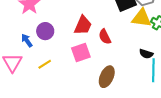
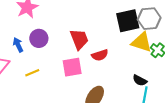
red trapezoid: (83, 25) -> (79, 39), turned -55
red semicircle: (105, 37) -> (100, 55), turned -91

